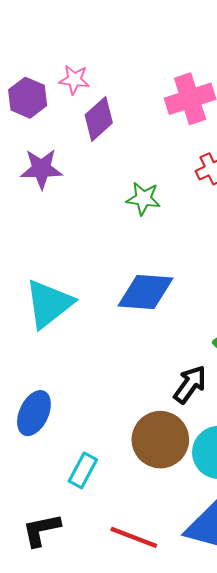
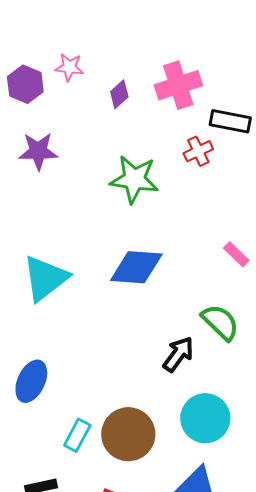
purple diamond: (99, 119) -> (119, 94), moved, size x0.7
green star: (143, 199) -> (134, 179), size x1.5
brown circle: (160, 440) -> (128, 434), moved

